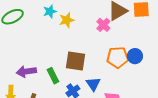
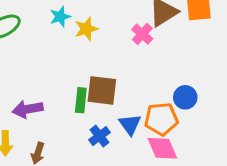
blue circle: (135, 56) -> (185, 97), moved
orange pentagon: (118, 57) -> (161, 119), moved
green rectangle: (53, 76) -> (81, 100), moved, turned 35

